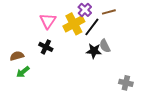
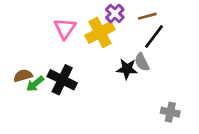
black line: (92, 27) -> (154, 36), moved
black cross: (46, 47) -> (62, 80), moved, size x1.5
green arrow: (23, 72) -> (35, 84), moved

